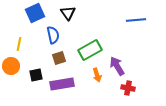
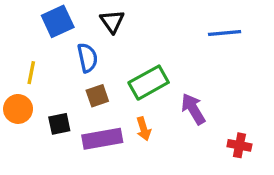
orange arrow: (97, 75) -> (144, 129), moved
red cross: (128, 88) -> (239, 145), moved

